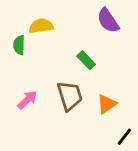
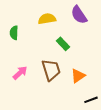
yellow semicircle: (41, 26) -> (47, 19), moved
black line: (124, 137) -> (91, 100), turned 32

